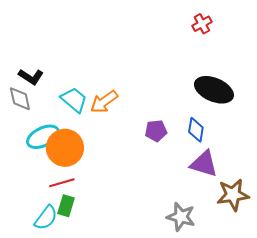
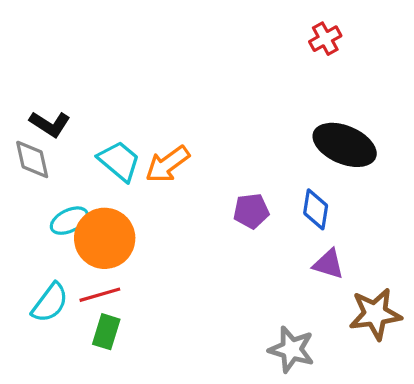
cyan ellipse: (43, 137) -> (69, 221), size x0.7
purple triangle: (204, 164) -> (328, 264), size x0.7
cyan semicircle: (46, 218) -> (50, 303), moved

